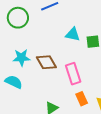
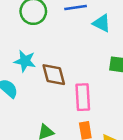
cyan triangle: (73, 34) -> (102, 23), moved

